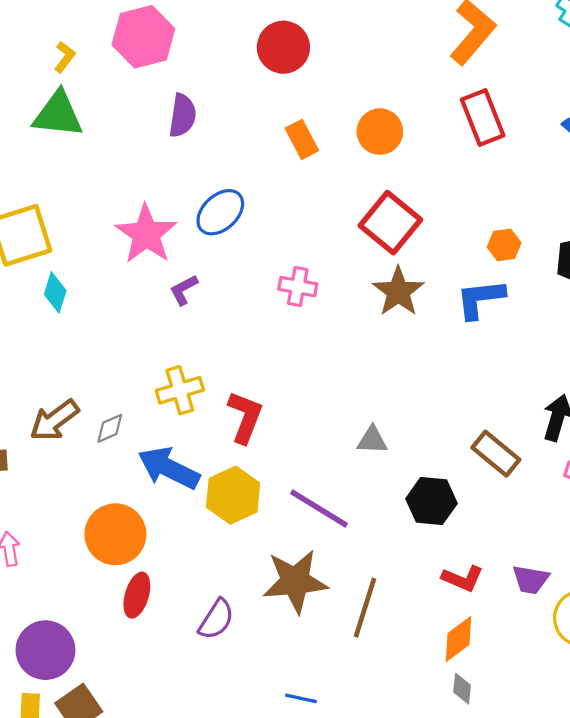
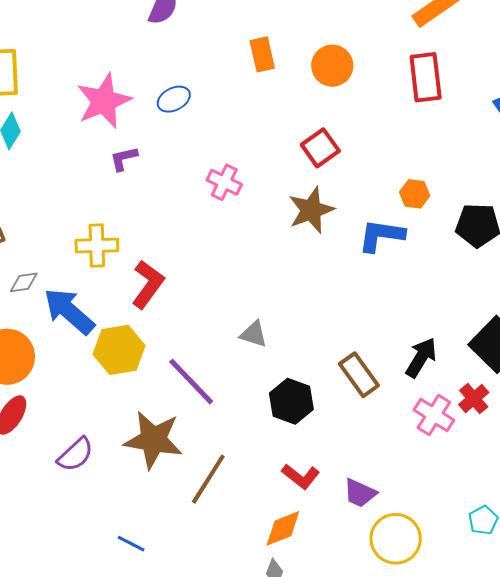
blue ellipse: (220, 212) -> (174, 99), size x0.7
red square: (390, 223) -> (320, 148), size x0.7
gray diamond: (110, 428) -> (24, 282), moved

